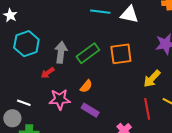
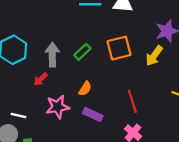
green rectangle: (88, 53) -> (82, 52), size x0.7
yellow arrow: (152, 79) -> (154, 56), moved
red line: (147, 109) -> (132, 101), moved

